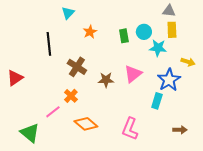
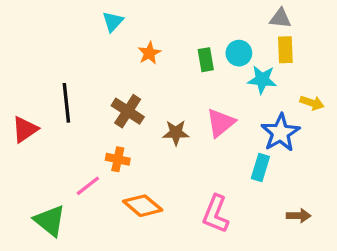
black line: (49, 44) -> (66, 103), moved
orange cross: (71, 96) -> (118, 159), turned -32

